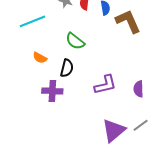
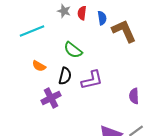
purple L-shape: (105, 85) -> (92, 80), moved
purple cross: (52, 91) -> (51, 98), turned -30

